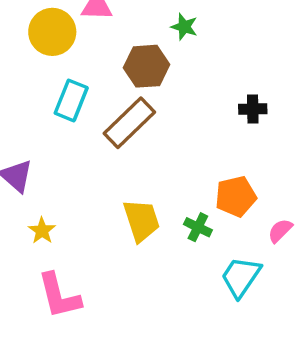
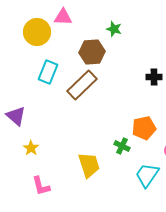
yellow trapezoid: (141, 220) -> (89, 165), moved
pink L-shape: (59, 296) -> (41, 186), size x0.7

